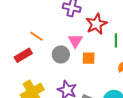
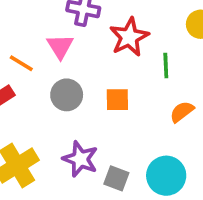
pink triangle: (75, 41) -> (60, 46), moved

